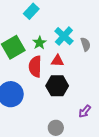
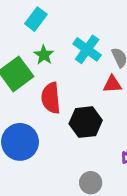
green star: (40, 43) -> (44, 55), moved
red triangle: (58, 61) -> (112, 84), moved

